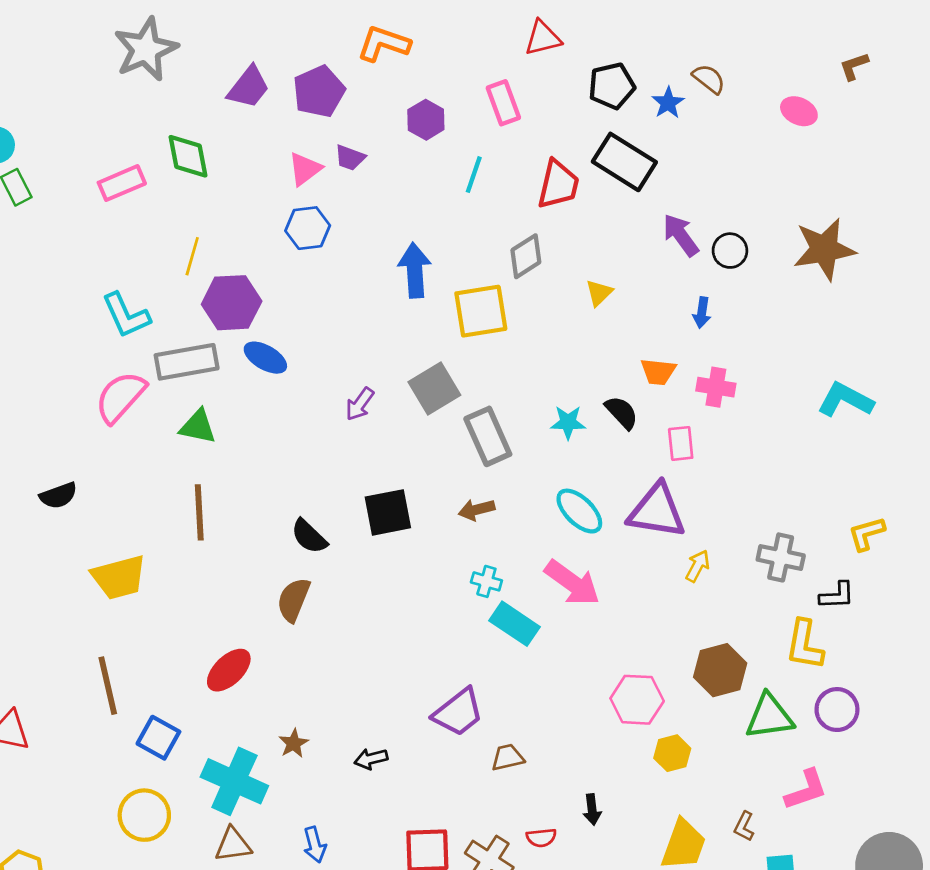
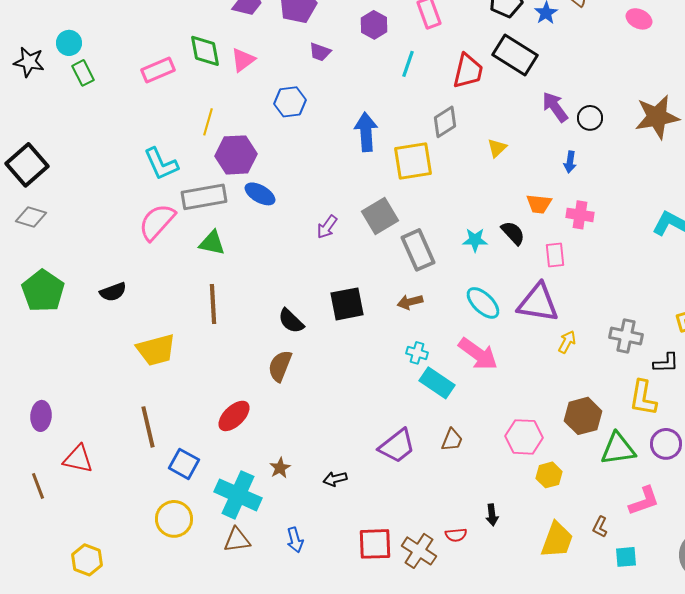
pink triangle: (305, 169) -> (243, 60), moved
brown trapezoid: (508, 757) -> (452, 440), moved, turned 125

